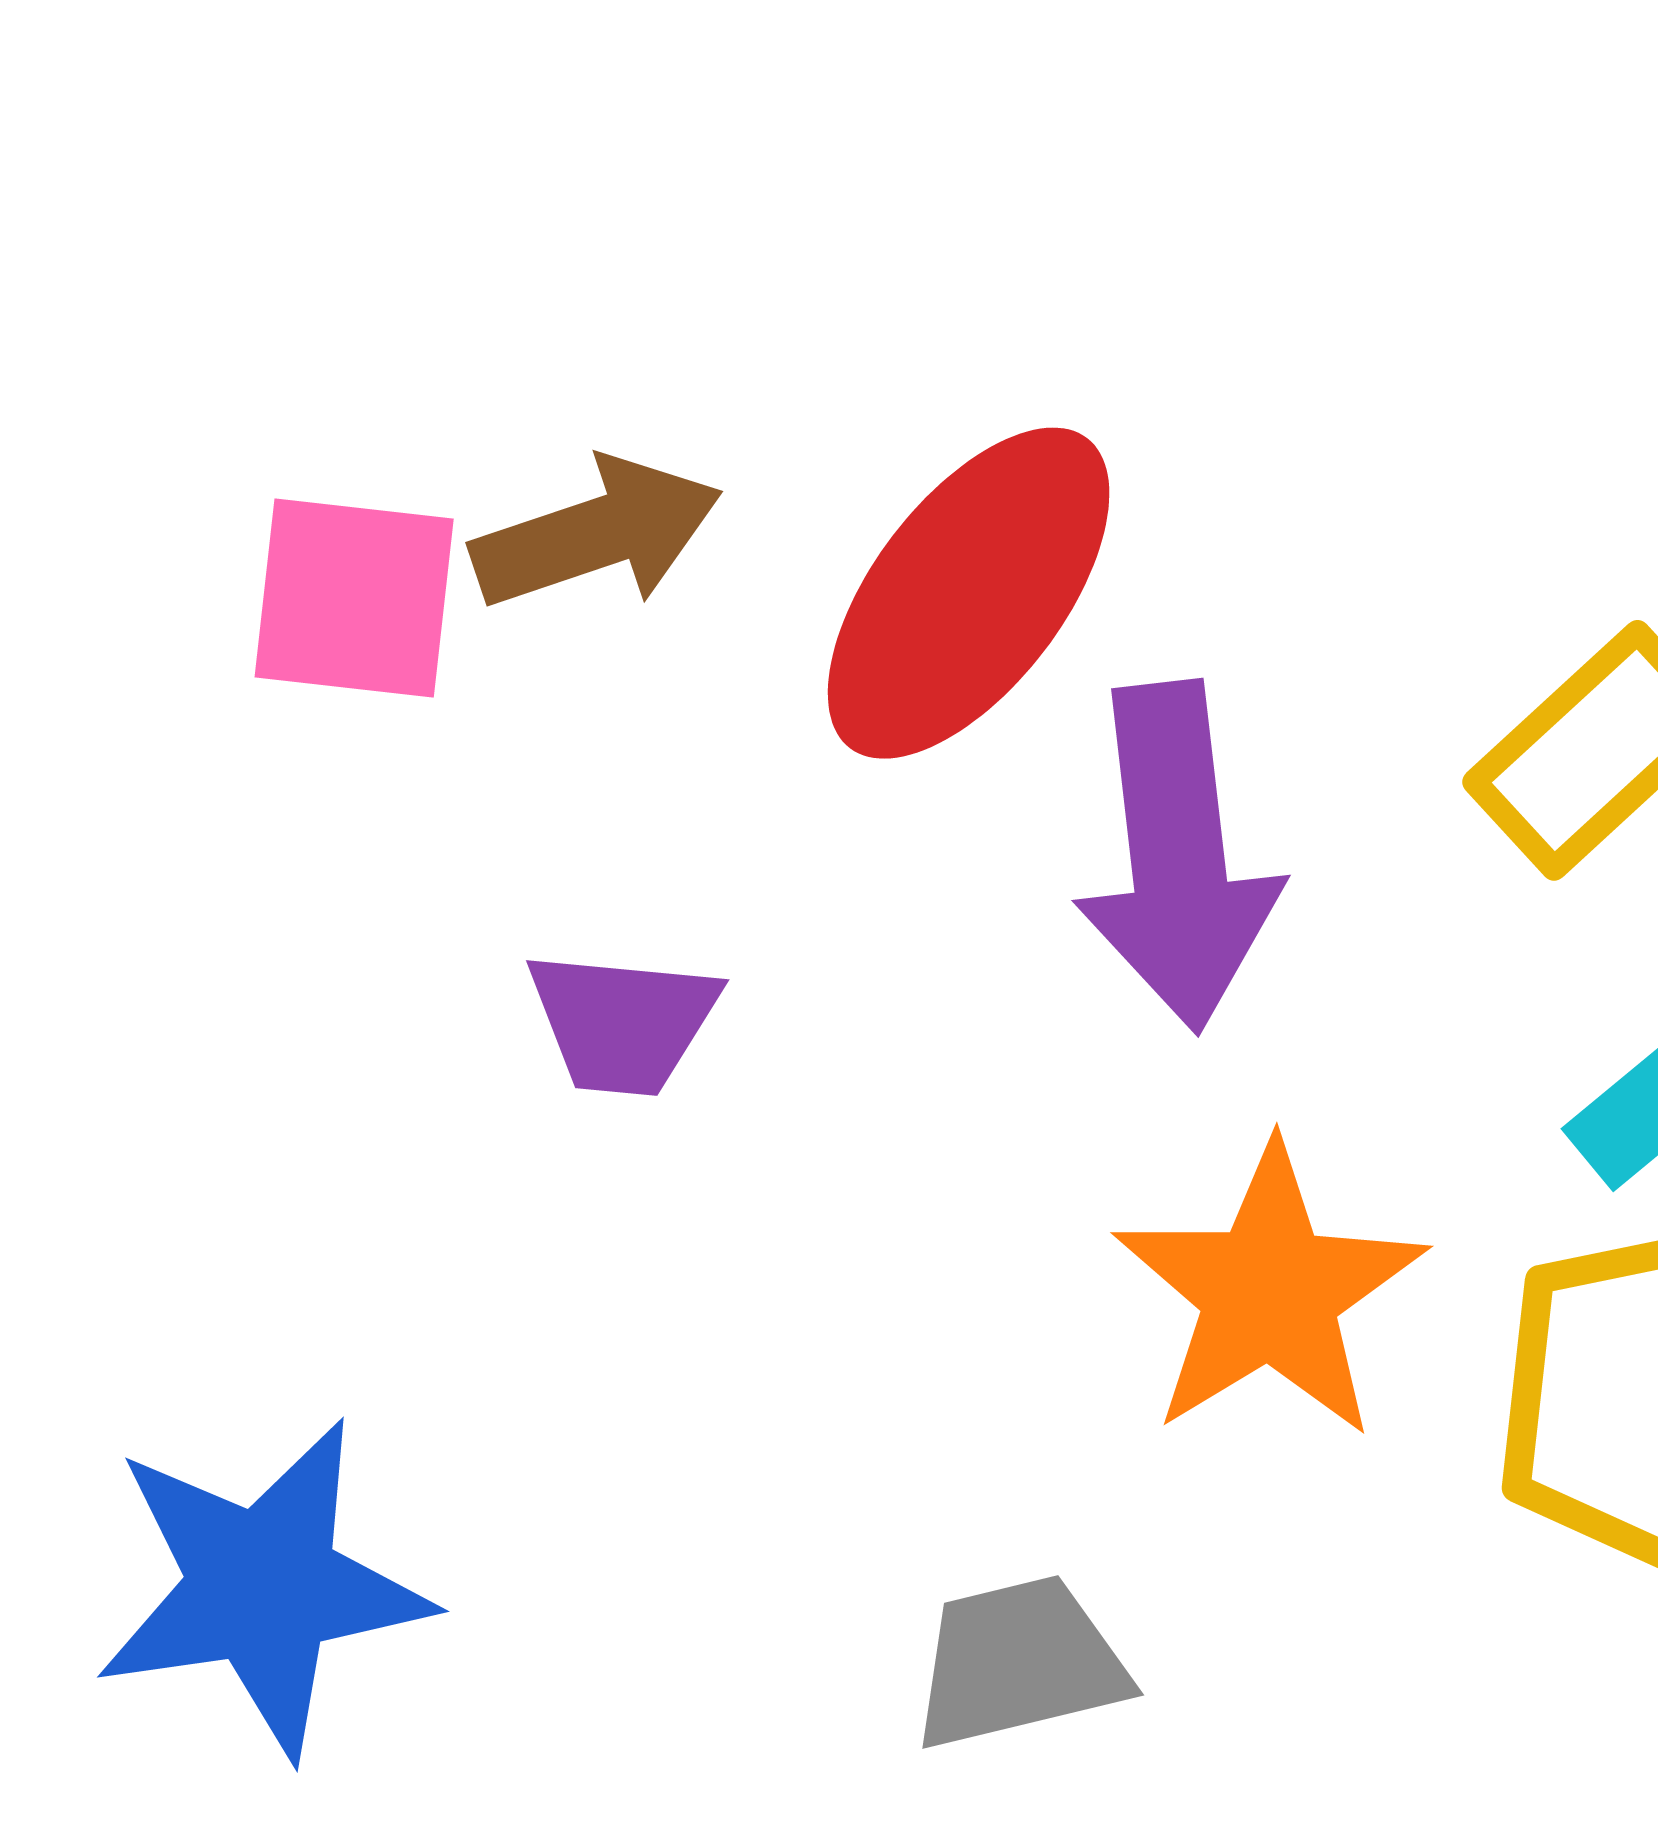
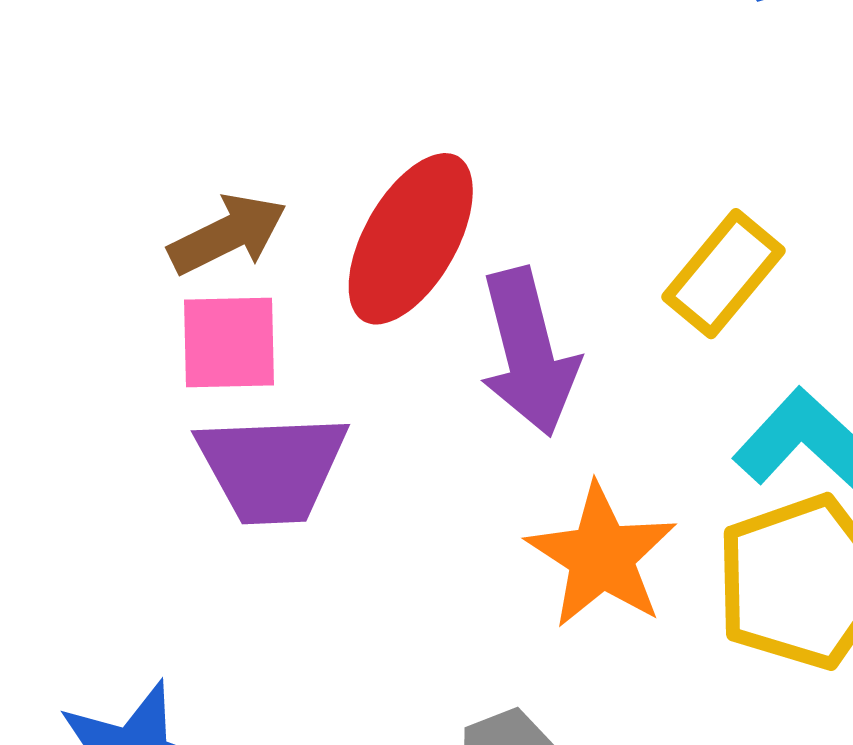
pink square: (354, 598) -> (229, 342), moved
purple trapezoid: (623, 1022) -> (272, 468), size x1.6

